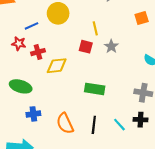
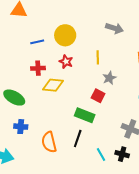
red star: (19, 44) -> (66, 62), moved
red square: (86, 47) -> (98, 96), moved
black line: (94, 125) -> (78, 139), moved

